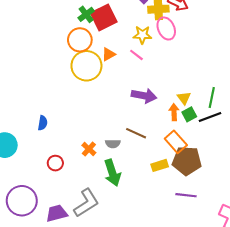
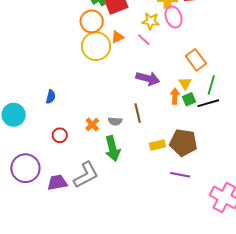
brown line: (136, 133) -> (138, 113), turned 48
orange rectangle: (176, 142) -> (196, 60), moved

